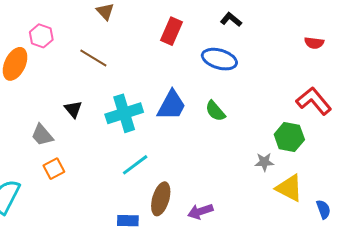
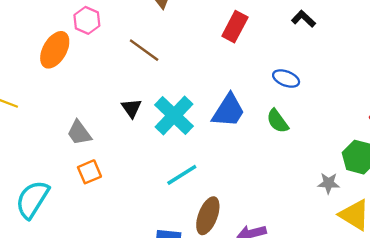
blue ellipse: (219, 59) -> (286, 79), moved, size x0.7
black triangle: (73, 109) -> (131, 108), moved
cyan cross: (124, 113) -> (174, 116), turned -33

